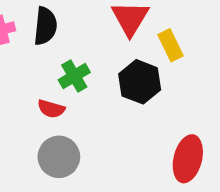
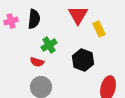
black hexagon: (140, 82) -> (83, 60), moved

